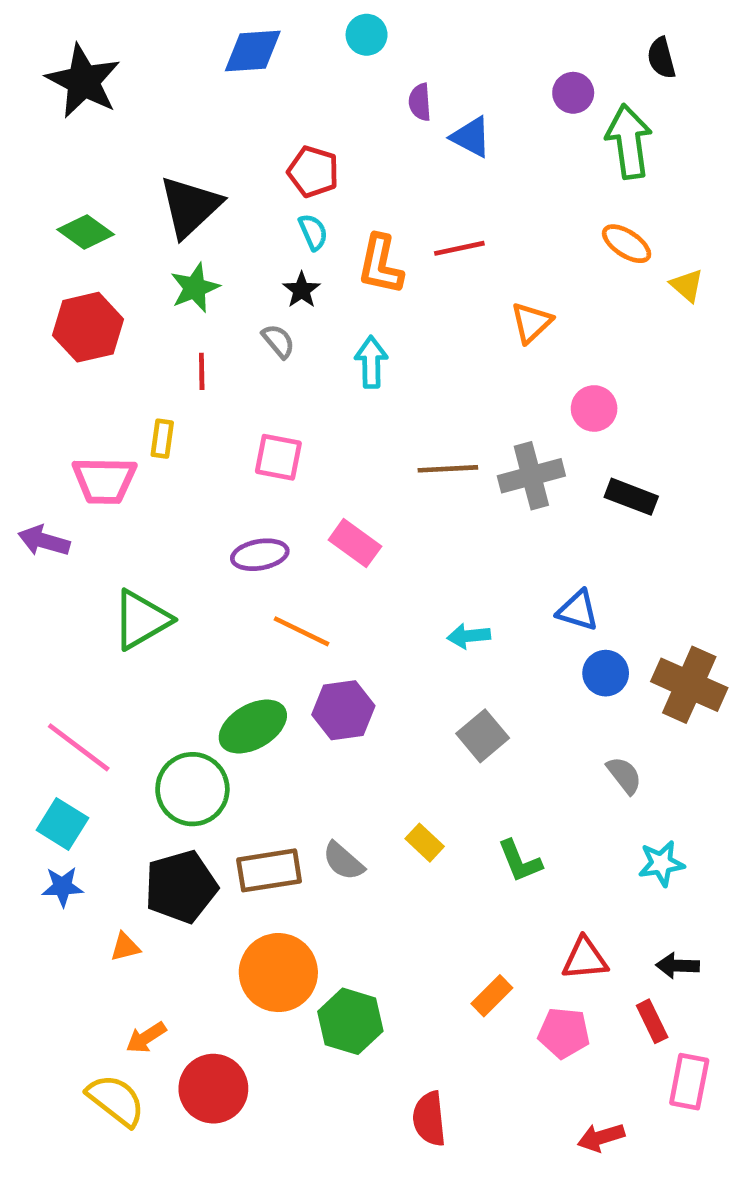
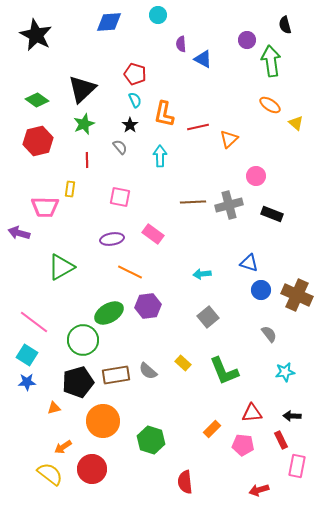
red line: (459, 248) -> (198, 127), moved
green L-shape: (520, 861) -> (224, 371), size x1.5
orange circle: (278, 973) -> (103, 421), moved

